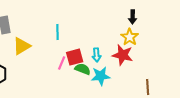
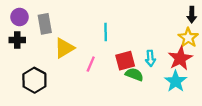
red star: (123, 55) -> (180, 58), turned 30
pink line: (62, 63) -> (91, 64), moved
cyan star: (101, 76) -> (176, 81), moved, turned -30

